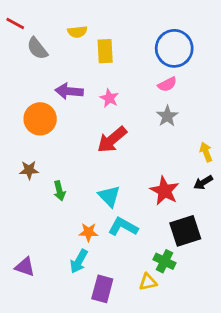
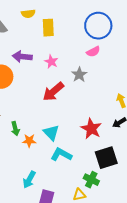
gray star: (167, 116) -> (79, 75), moved
orange star: (88, 232) -> (29, 141), moved

